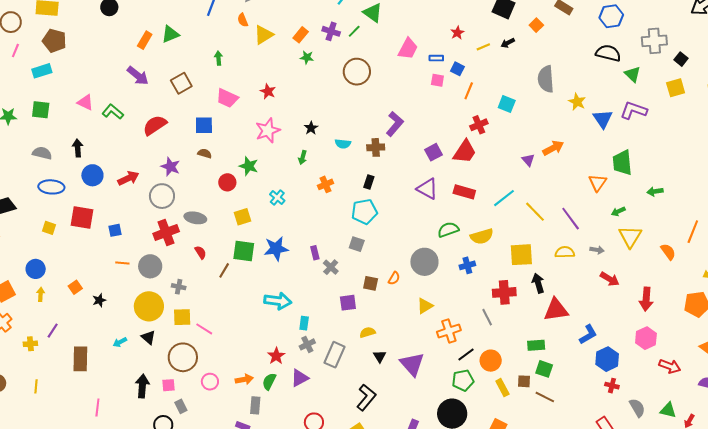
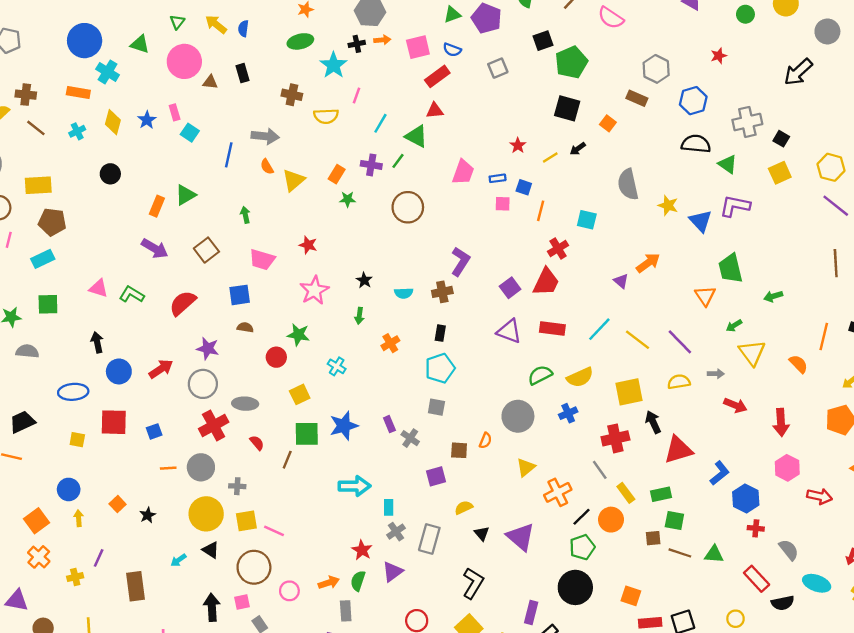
gray semicircle: (42, 153) -> (27, 351), moved
yellow rectangle: (502, 388) -> (626, 493), moved
green triangle: (668, 410) -> (714, 554), moved

